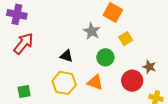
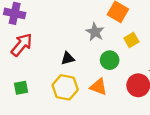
black triangle: (66, 56) -> (68, 58), turned -32
green square: (24, 91) -> (21, 88), moved

